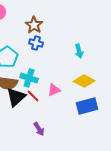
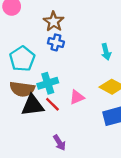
cyan cross: (29, 78) -> (48, 83), turned -36
black triangle: (16, 97) -> (33, 105), turned 35

